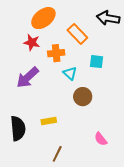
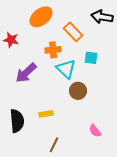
red star: (32, 42) -> (11, 40), moved
cyan triangle: (70, 73) -> (66, 69), size x1.5

